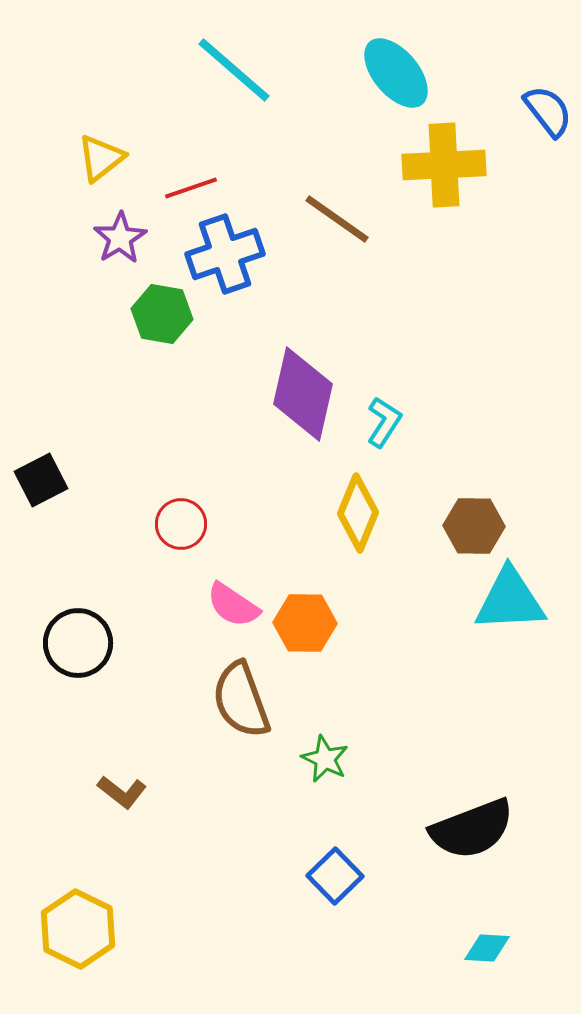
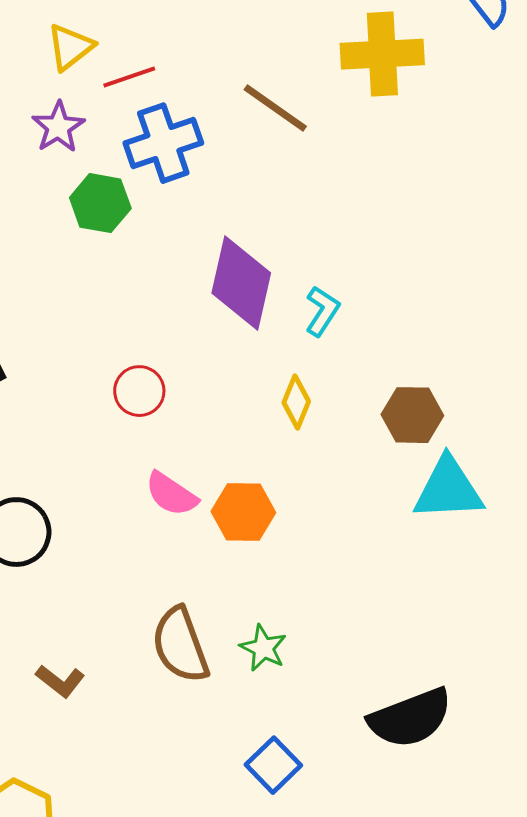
yellow triangle: (101, 158) -> (70, 47), moved
yellow diamond: (358, 513) -> (296, 402), size x0.7
red circle: (181, 524) -> (139, 391), moved
brown semicircle: (241, 700) -> (180, 645), moved

